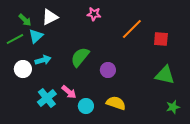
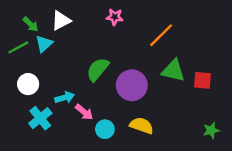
red square: (161, 39) -> (203, 80), moved
cyan arrow: (43, 60) -> (65, 97), moved
purple circle: (108, 70) -> (132, 85), size x1.6
green triangle: (165, 75) -> (173, 71), moved
cyan cross: (47, 98) -> (40, 118), moved

